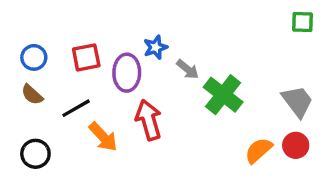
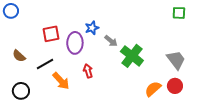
blue circle: (34, 57) -> (11, 11), moved
red arrow: (149, 120) -> (88, 71), size x0.6

